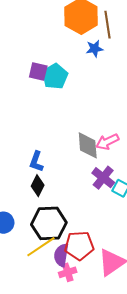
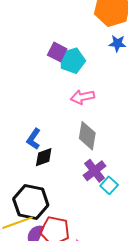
pink arrow: (107, 142) -> (82, 97), moved
black diamond: (38, 186) -> (44, 157), moved, turned 30

